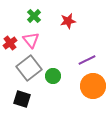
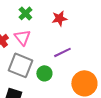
purple line: (87, 60) -> (62, 52), moved
gray square: (29, 68) -> (20, 65), turned -30

